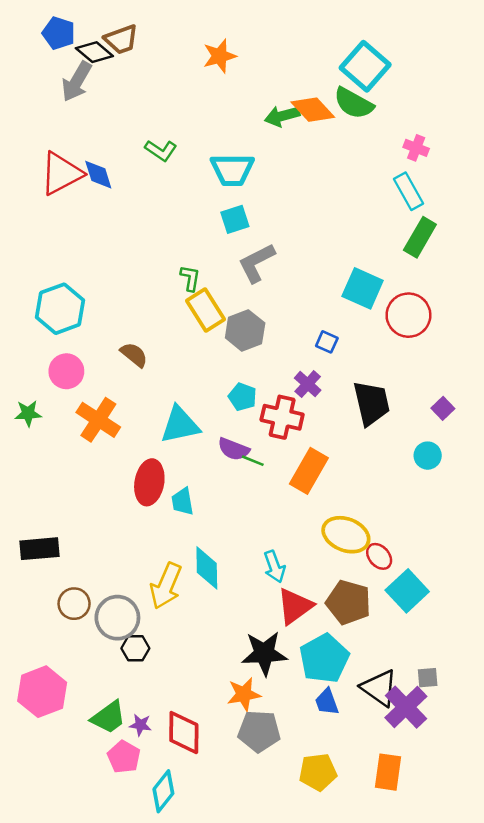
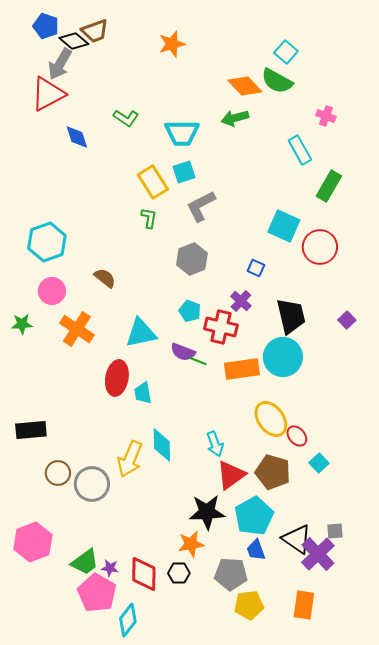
cyan square: (365, 66) -> (286, 52), size x0.6
green arrow: (282, 116) -> (235, 118), moved
red triangle: (61, 173) -> (48, 94), moved
cyan rectangle: (408, 191) -> (300, 150), moved
yellow rectangle: (206, 310) -> (153, 182), moved
cyan circle: (428, 456) -> (283, 357), moved, size x1.8
orange rectangle: (309, 471) -> (242, 369), turned 52
yellow ellipse: (346, 535) -> (271, 419), turned 33
cyan square: (407, 591) -> (319, 463), size x0.6
black hexagon: (135, 648) -> (179, 573), moved
gray pentagon: (259, 731) -> (231, 574), moved
pink pentagon: (124, 757) -> (97, 593), size x1.5

